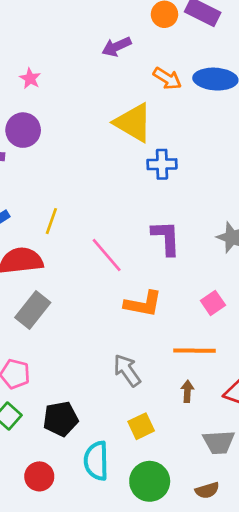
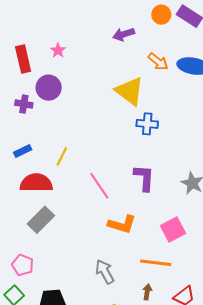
pink square: (213, 303) -> (173, 229), size x1.4

